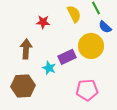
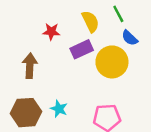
purple rectangle: (67, 57) -> (82, 49), moved
cyan star: (49, 68) -> (59, 109), moved

